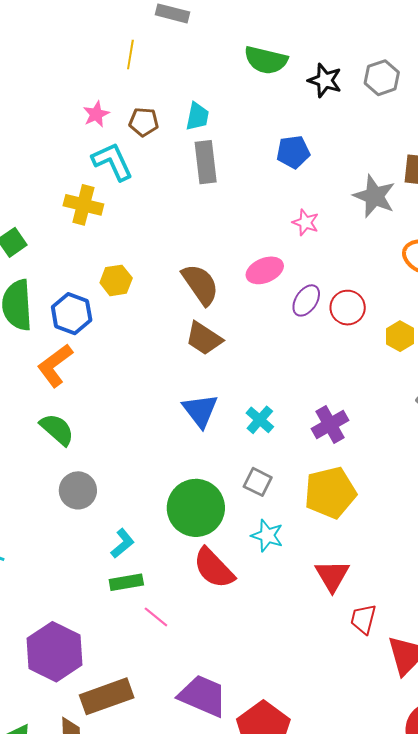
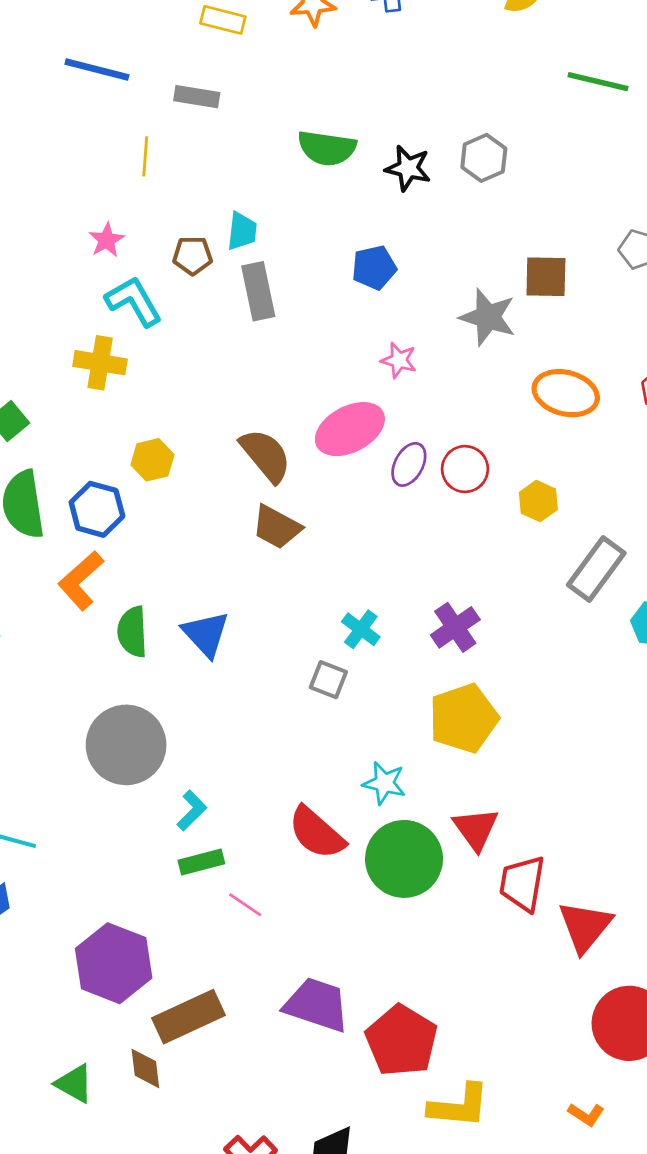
brown pentagon: (144, 122) -> (193, 255), moved
pink ellipse: (265, 270) -> (350, 429), size x1.4
blue triangle: (200, 411) -> (206, 634), moved
green semicircle: (57, 429) -> (132, 632), moved, turned -129
gray square: (258, 482) -> (328, 680), moved
gray circle: (78, 490) -> (126, 745), size x1.6
green circle: (196, 508) -> (404, 859), moved
red trapezoid: (363, 619) -> (522, 884), size x1.4

